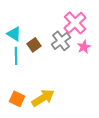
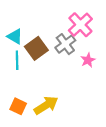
brown square: (34, 45) -> (36, 48), size x1.5
pink star: (84, 47) -> (88, 60), moved

